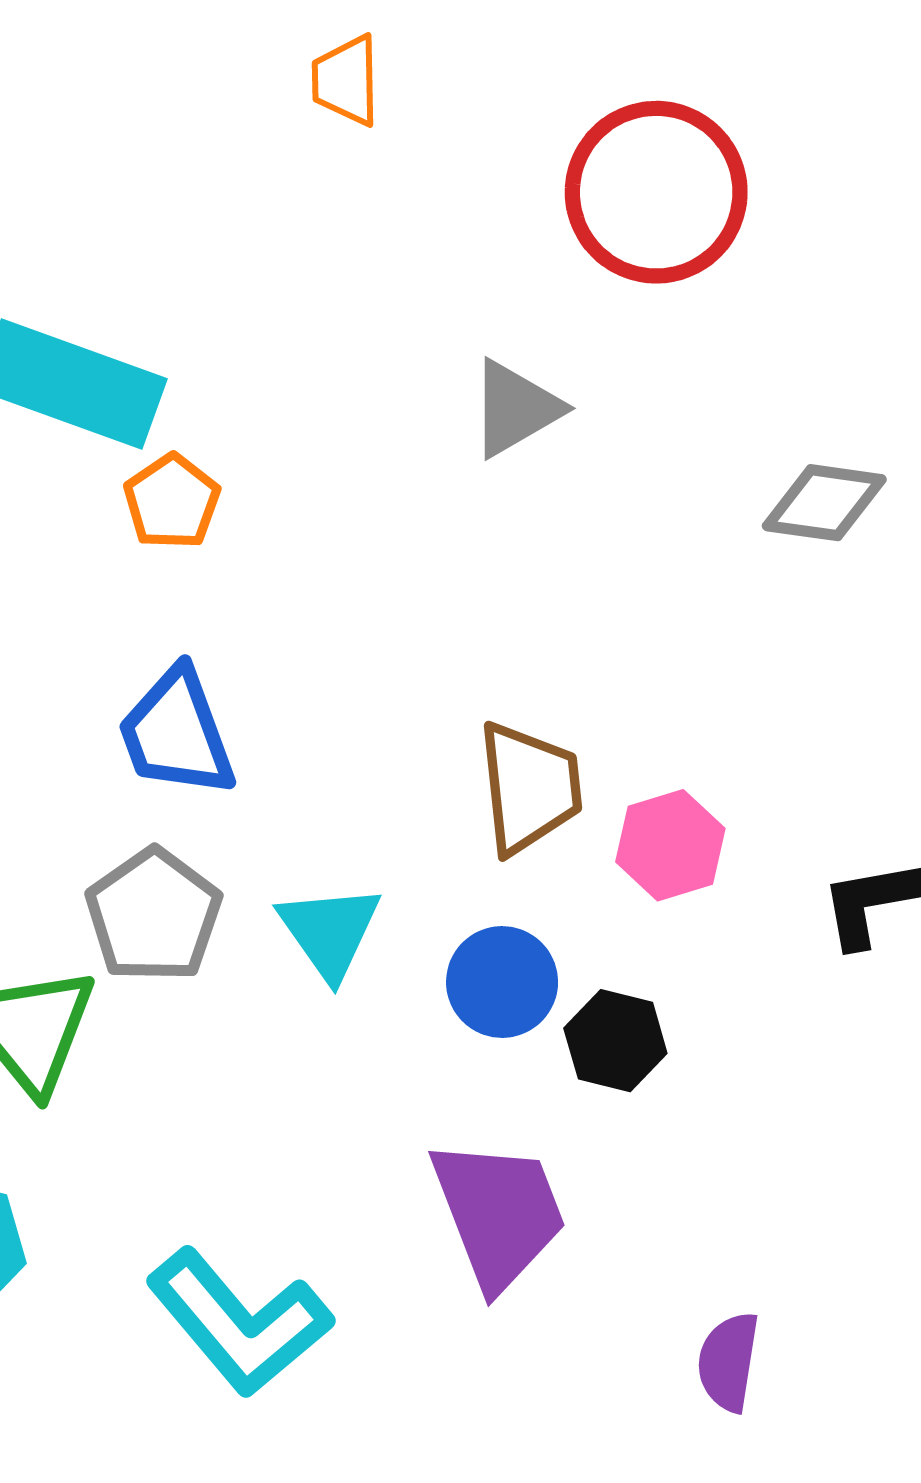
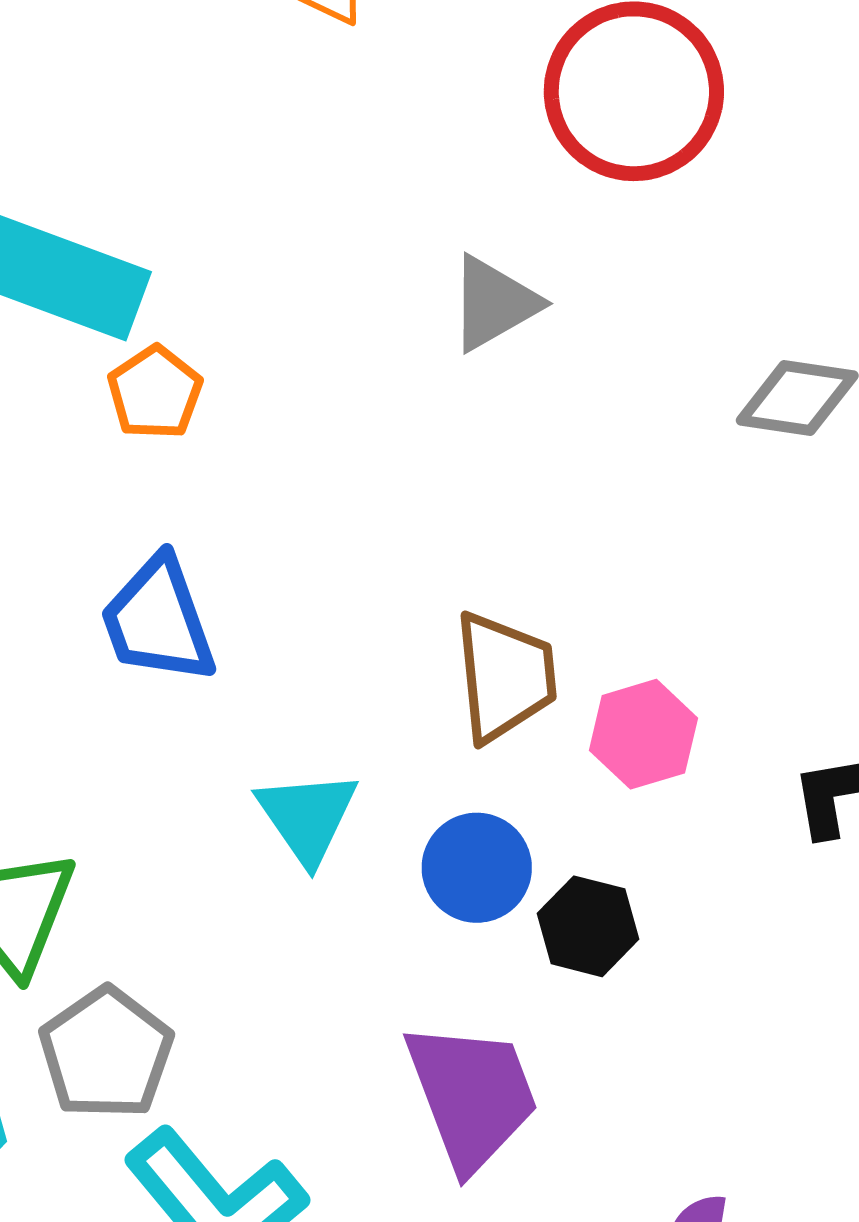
gray pentagon: (154, 915) -> (106, 1053), moved

